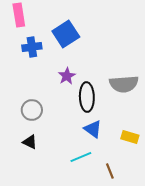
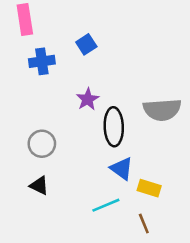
blue square: (66, 34) -> (86, 44), size x0.6
yellow rectangle: (130, 137) -> (149, 188), moved

